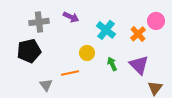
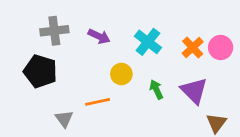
purple arrow: (71, 17) -> (99, 36), moved
pink circle: (156, 21) -> (221, 47), moved
black pentagon: (29, 51) -> (40, 71), turned 30

